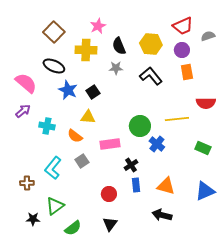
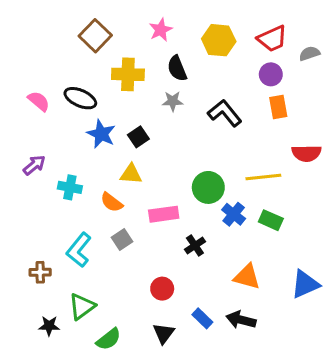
pink star: (98, 26) -> (161, 30), moved
brown square: (54, 32) -> (95, 36), moved
yellow hexagon: (151, 44) -> (219, 40), moved
pink semicircle: (26, 83) -> (39, 101), moved, size x0.7
green rectangle: (203, 148) -> (271, 220), moved
blue rectangle: (136, 185) -> (202, 318), moved, turned -40

